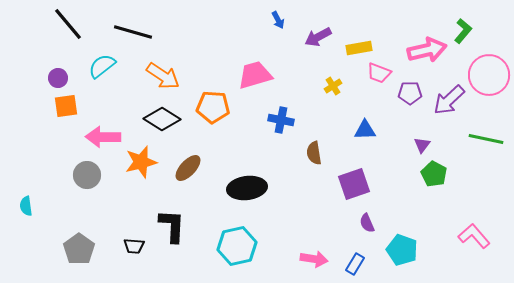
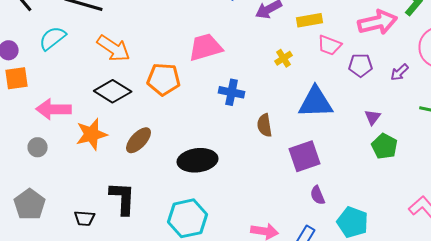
purple arrow: (449, 100) -> (400, 72), size x0.6
blue triangle: (365, 130) -> (316, 102), size x1.6
gray circle: (87, 175) -> (38, 147), size x0.7
gray pentagon: (79, 249) -> (30, 204), moved

